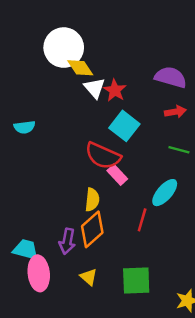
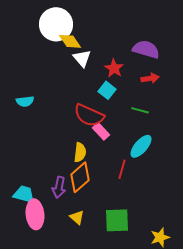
red star: (115, 90) -> (114, 68), moved
cyan square: (124, 126) -> (107, 90), size x0.7
cyan semicircle: (24, 127) -> (25, 101), moved
green line: (179, 150) -> (140, 110), moved

